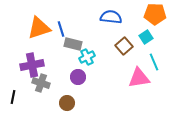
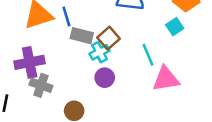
brown square: (124, 46) -> (108, 38), moved
cyan line: (154, 62) -> (148, 55), moved
purple circle: (78, 77) -> (105, 78), moved

